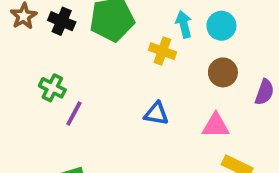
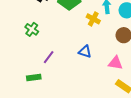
purple line: (74, 113) -> (49, 57), moved

